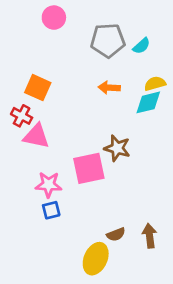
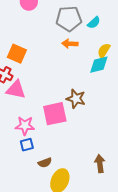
yellow semicircle: (155, 84) -> (104, 51), turned -42
orange arrow: (109, 88) -> (70, 44), moved
brown semicircle: (116, 234) -> (45, 163), moved

